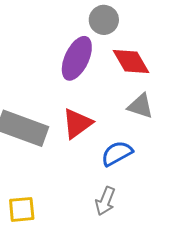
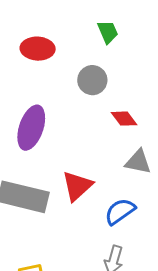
purple ellipse: (77, 58) -> (31, 128), moved
red diamond: (131, 61) -> (124, 119), size x0.7

